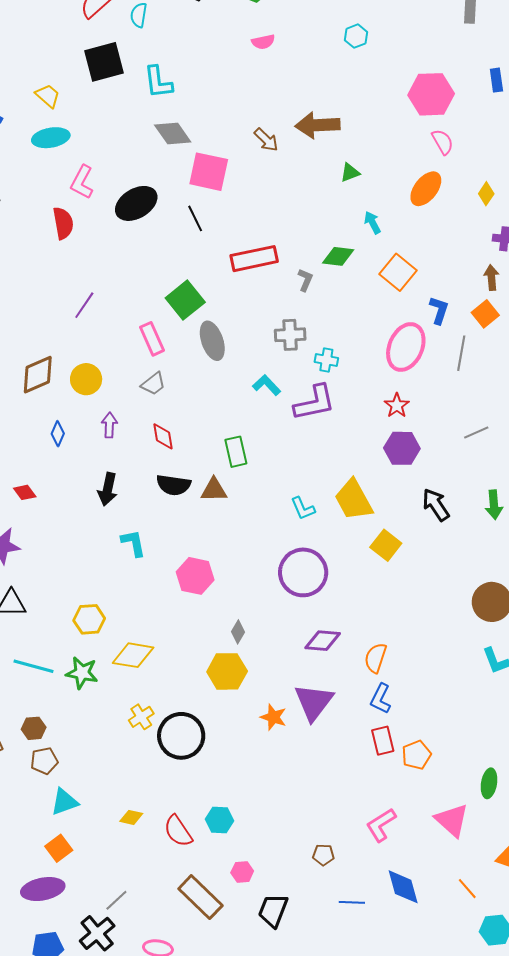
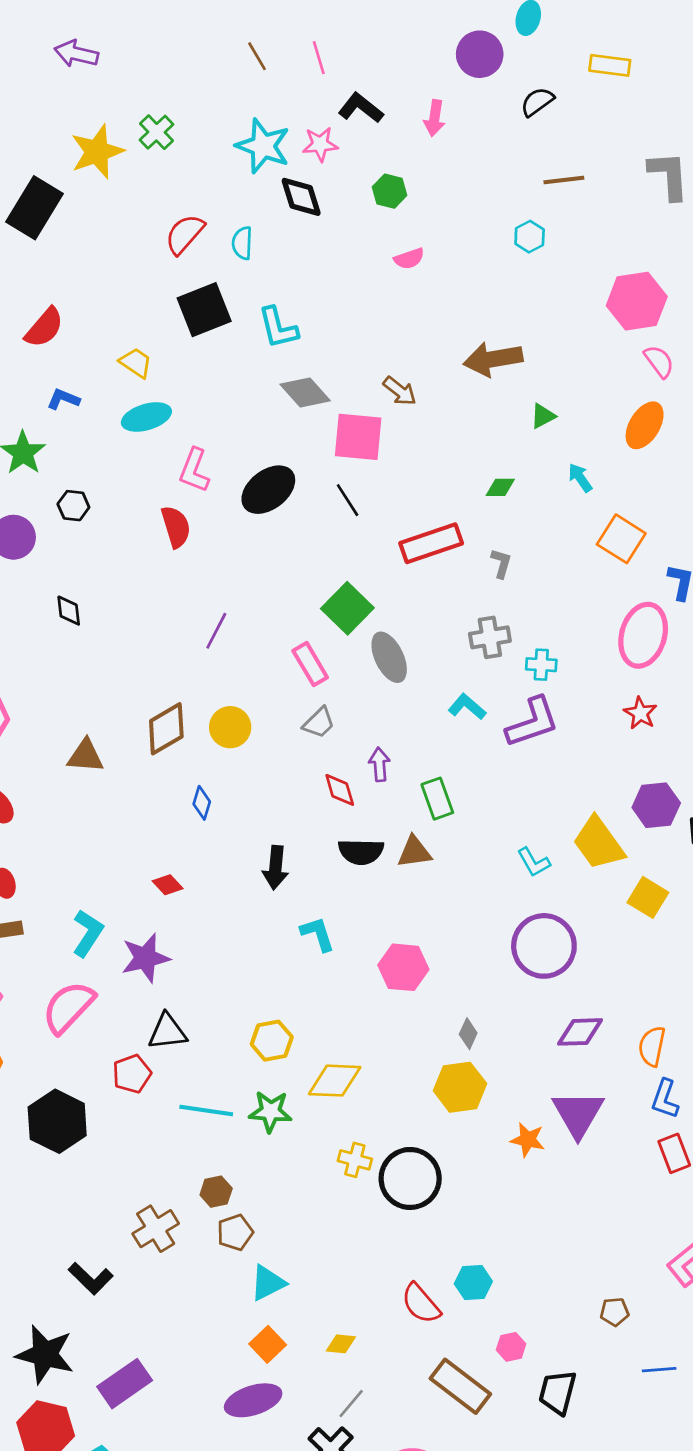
brown arrow: (266, 140) -> (400, 391), moved
green diamond: (338, 256) -> (500, 487), moved, size x0.7
purple arrow: (109, 425) -> (379, 764), moved
purple hexagon: (402, 448) -> (656, 805), moved
yellow cross: (141, 717) -> (355, 1160), turned -35
yellow diamond: (131, 817) -> (341, 1344), moved

